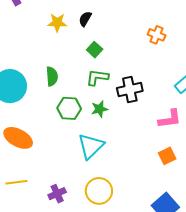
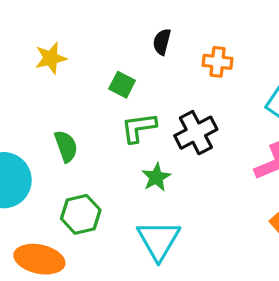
black semicircle: (85, 19) -> (162, 42), moved
orange cross: (157, 35) -> (218, 62), moved
green hexagon: (69, 108) -> (81, 214), moved

